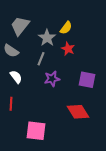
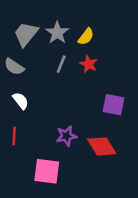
gray star: (47, 38) -> (57, 33), moved
gray line: (41, 59) -> (61, 64), moved
purple star: (52, 79) -> (66, 136), moved

